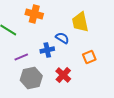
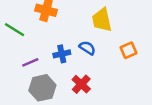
blue semicircle: (62, 38) -> (87, 48), moved
orange square: (89, 57) -> (128, 50), moved

